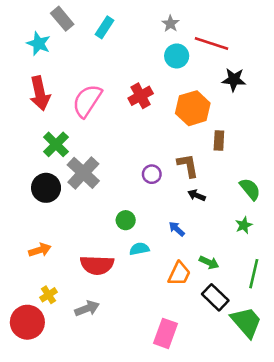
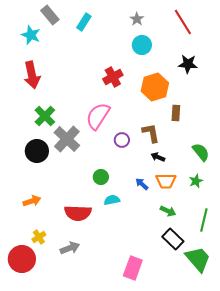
red line: (211, 44) -> (183, 22), moved, turned 40
pink semicircle: (87, 101) -> (98, 116), moved
orange trapezoid: (179, 274) -> (166, 181), moved, turned 65

